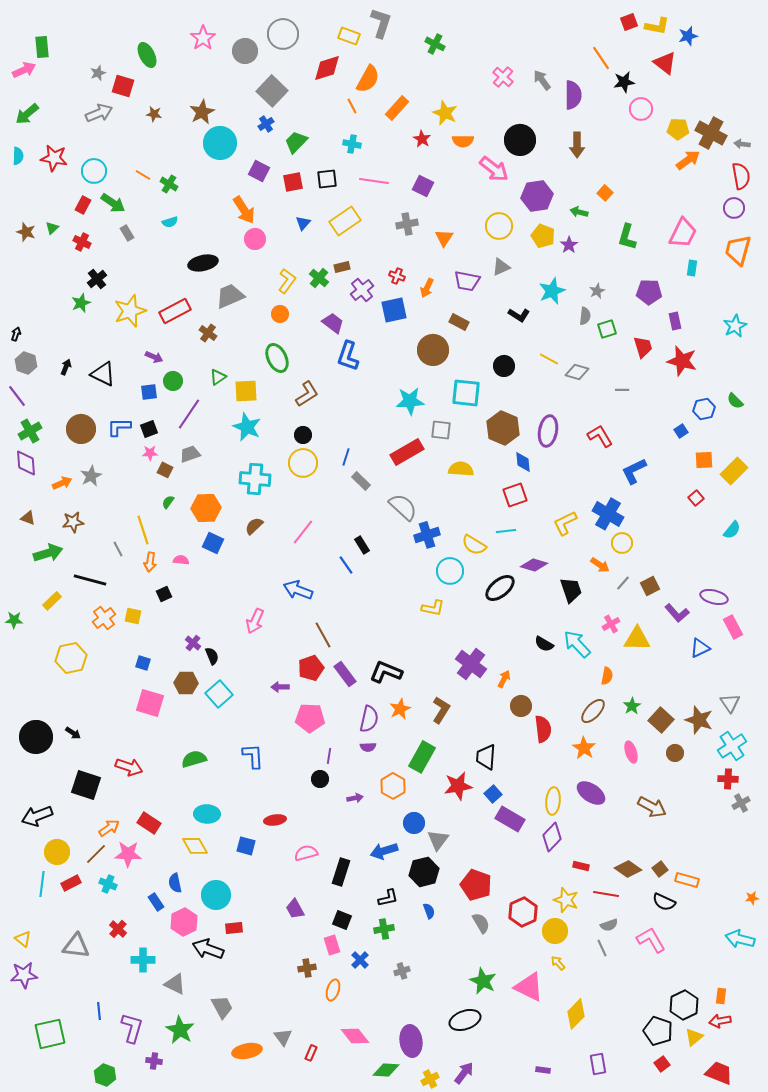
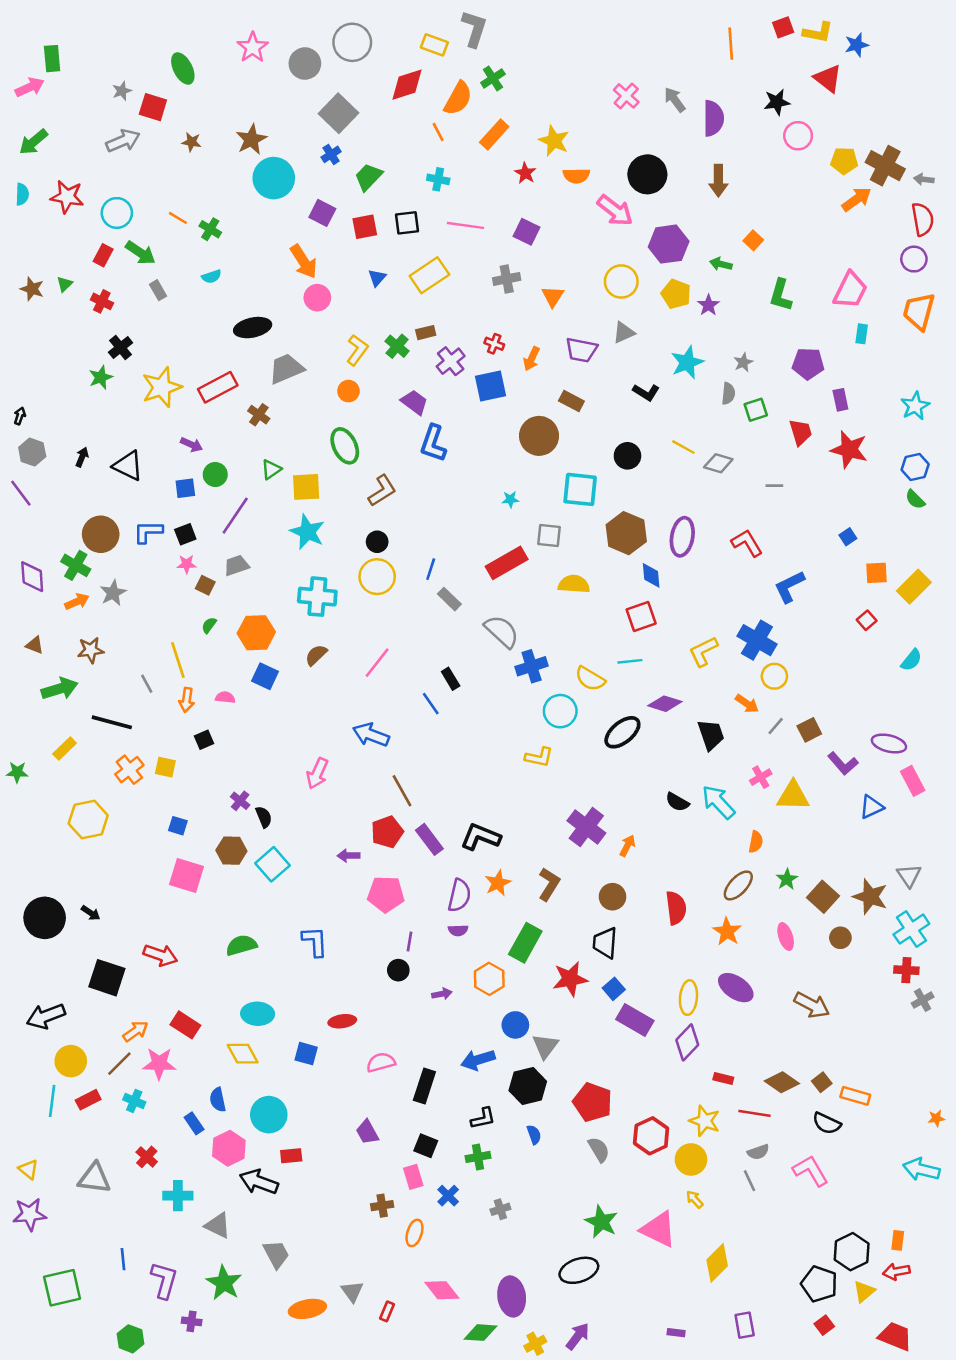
green cross: (435, 44) -> (493, 78), moved, turned 30
orange line: (601, 58) -> (731, 44), moved, turned 30
cyan star: (410, 401) -> (510, 499), size x0.5
blue hexagon: (704, 409) -> (915, 467), moved
green cross: (30, 431) -> (76, 565), moved, turned -30
brown circle: (521, 706) -> (613, 897), moved

